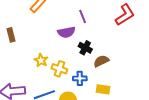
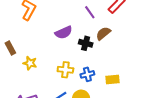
purple line: (83, 16) -> (90, 12), moved
yellow star: (41, 60) -> (30, 63), moved
brown semicircle: (101, 61) -> (103, 33), moved

